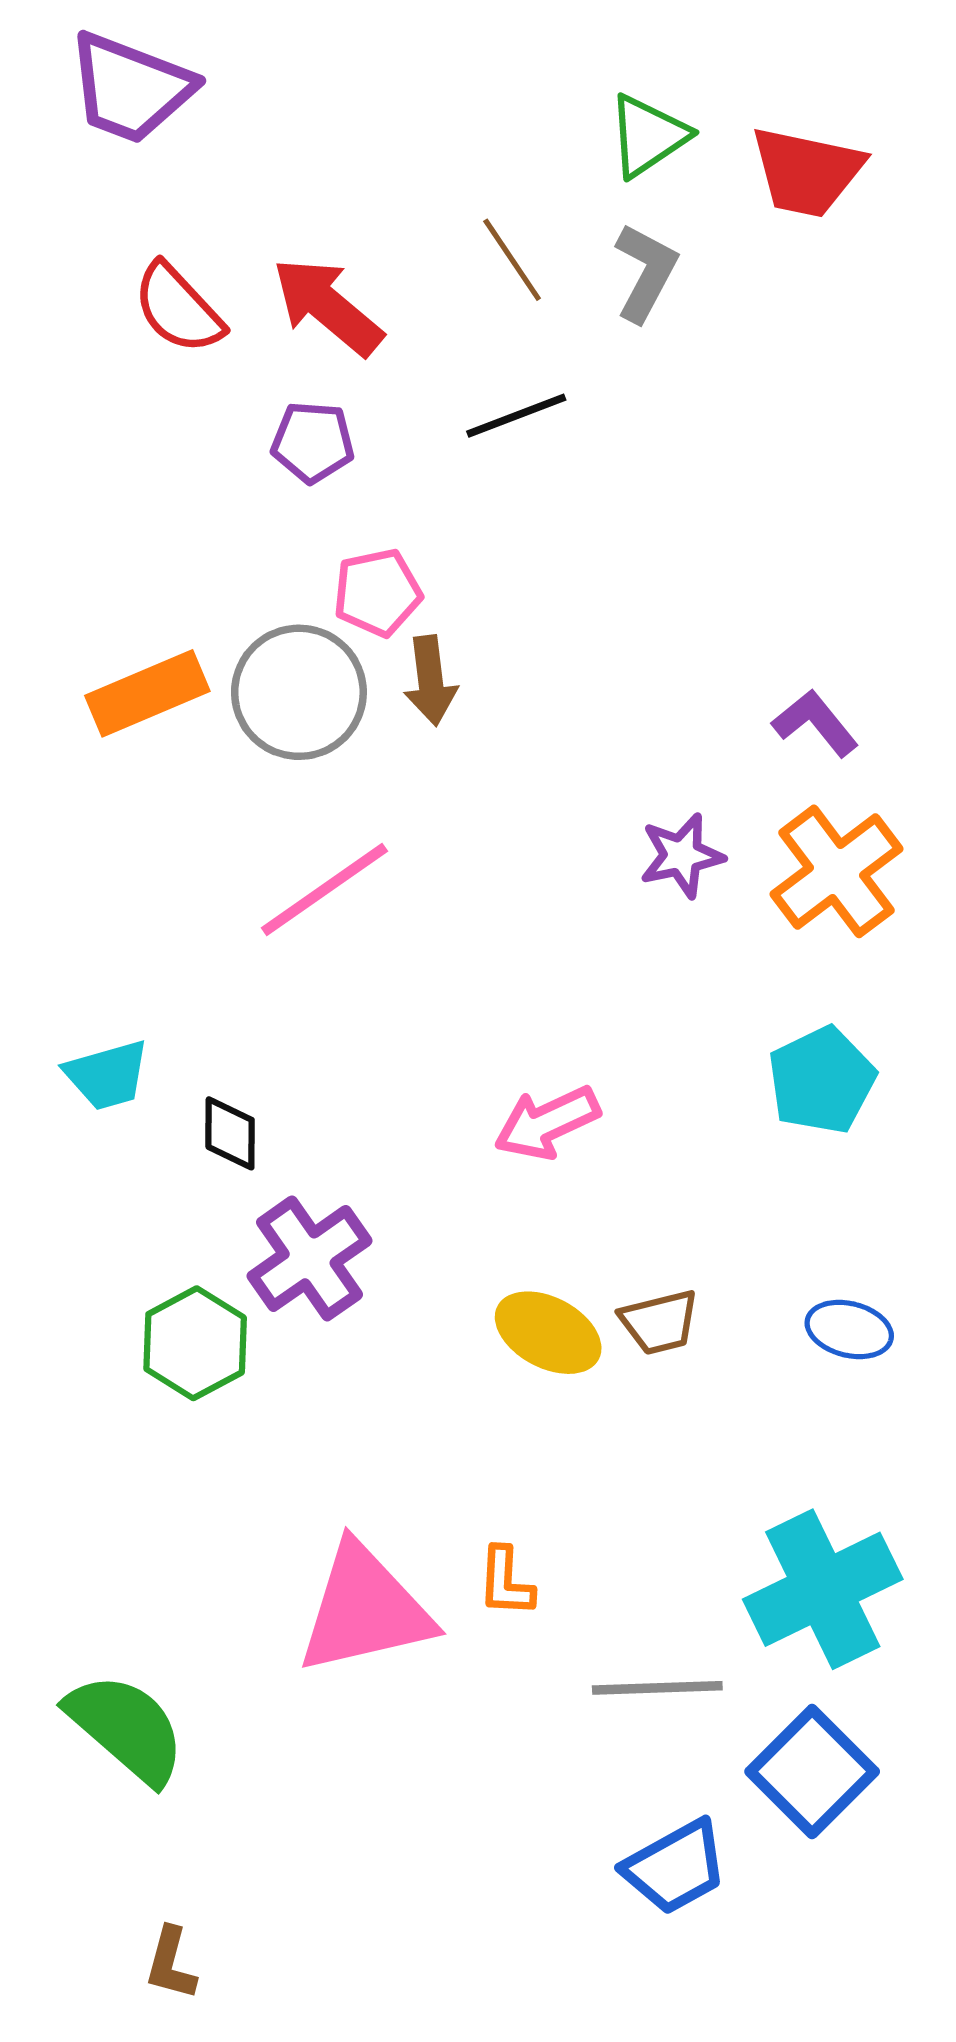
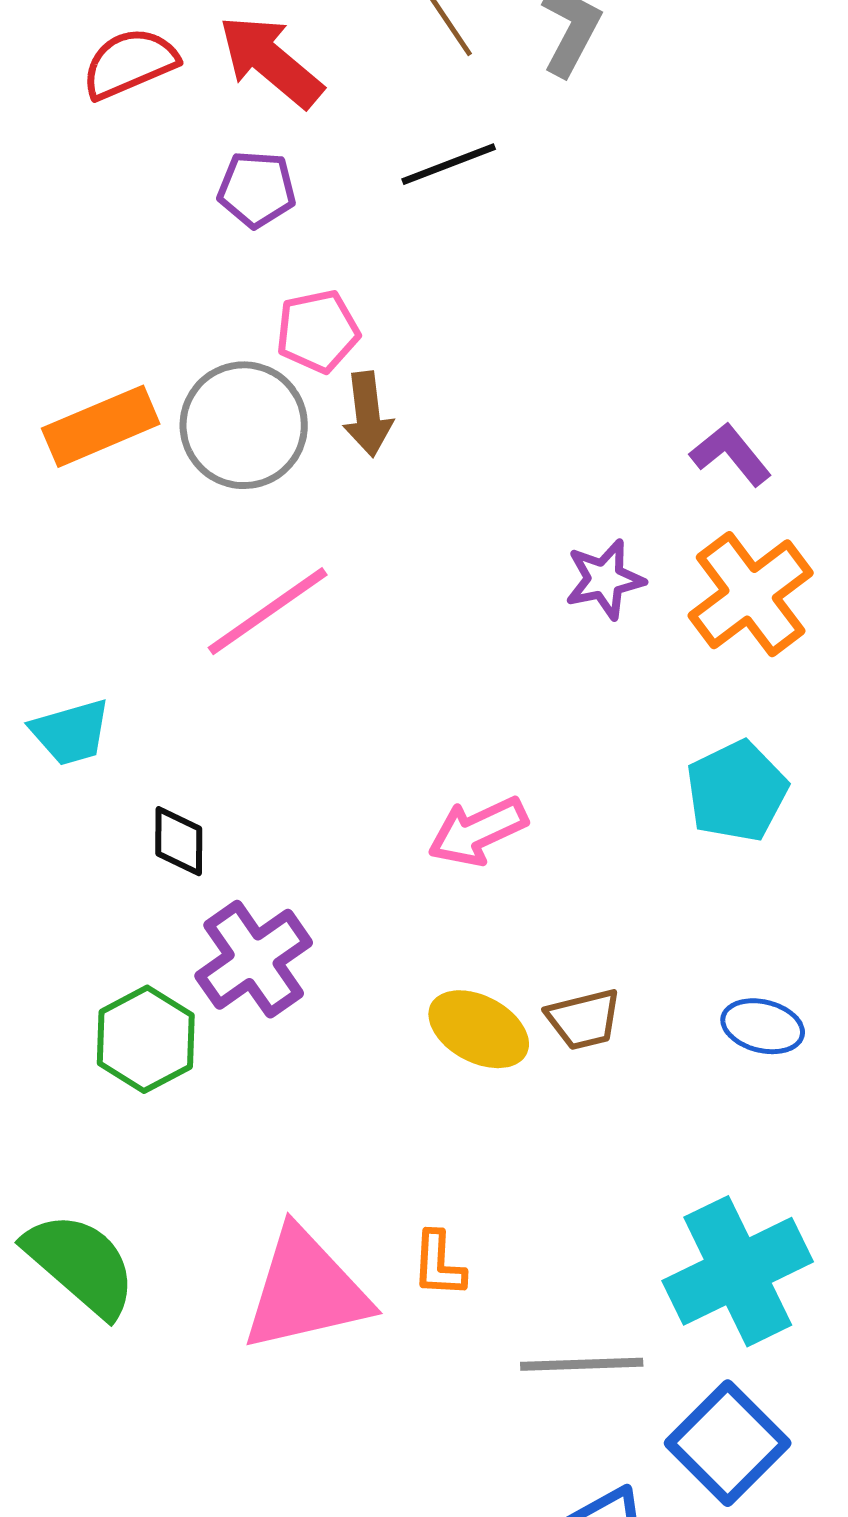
red semicircle: (178, 309) -> (130, 63), turned 110
cyan trapezoid: (107, 1075) -> (71, 732), moved
green semicircle: (126, 1728) -> (81, 1264), moved

